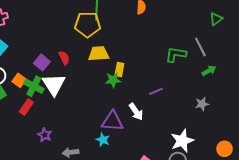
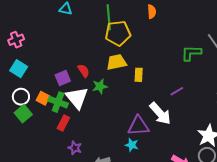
yellow pentagon: (88, 24) -> (118, 33), moved
purple square: (42, 62) -> (63, 78), turned 35
green star: (113, 80) -> (100, 86), moved
red rectangle: (26, 107) -> (63, 123), moved
white arrow: (136, 112) -> (160, 113), size x1.4

